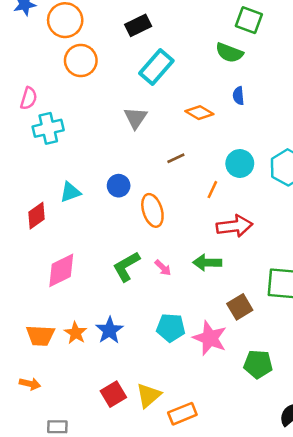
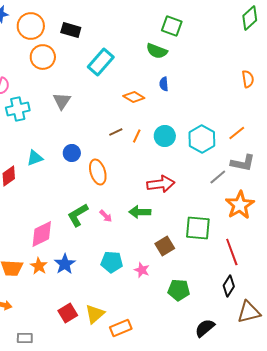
black rectangle: (138, 25) -> (71, 30), moved, turned 42
gray triangle: (136, 118) -> (62, 101), moved
orange line: (212, 190) -> (137, 136), moved
pink diamond: (61, 270) -> (42, 234), moved
pink star: (210, 338) -> (142, 270), size x0.6

